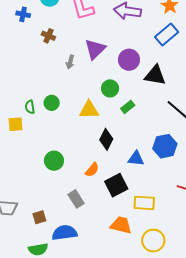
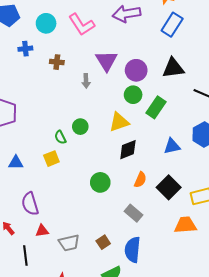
purple circle: (129, 60) -> (136, 70), moved
green rectangle: (128, 107) -> (156, 107), size x1.5
black diamond: (106, 139) -> (128, 150), moved, turned 60
blue triangle: (136, 158) -> (172, 146), moved
blue semicircle: (65, 233) -> (133, 250), turned -60

